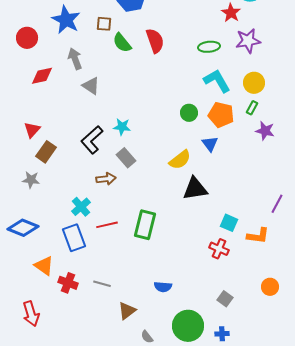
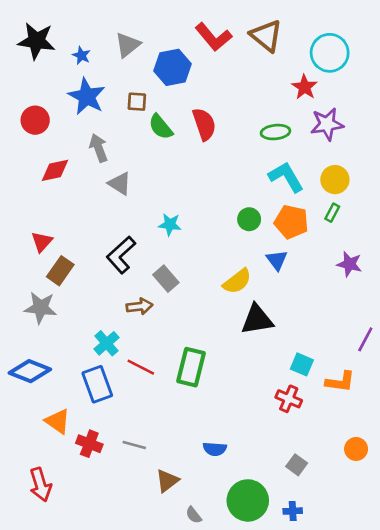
cyan star: (122, 127) -> (170, 224), moved
purple star: (265, 131) -> (349, 264), moved
gray star: (31, 180) -> (40, 308), size x1.4
red line: (107, 225) -> (141, 367), turned 40

